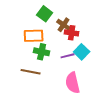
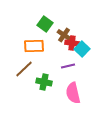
green cross: (42, 52) -> (44, 82), moved
cyan square: (82, 52) -> (82, 49), moved
brown line: (31, 72) -> (24, 69), moved, turned -54

